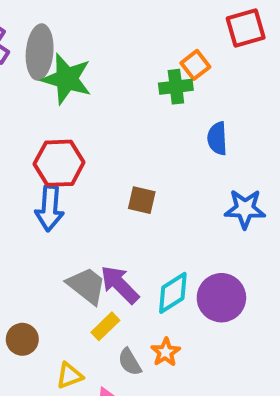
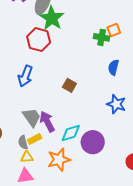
red hexagon: (59, 163) -> (39, 40), moved
orange star: (166, 352) -> (59, 160), size x1.6
gray semicircle: (130, 362) -> (23, 142), moved
yellow triangle: (69, 376) -> (27, 157), moved

